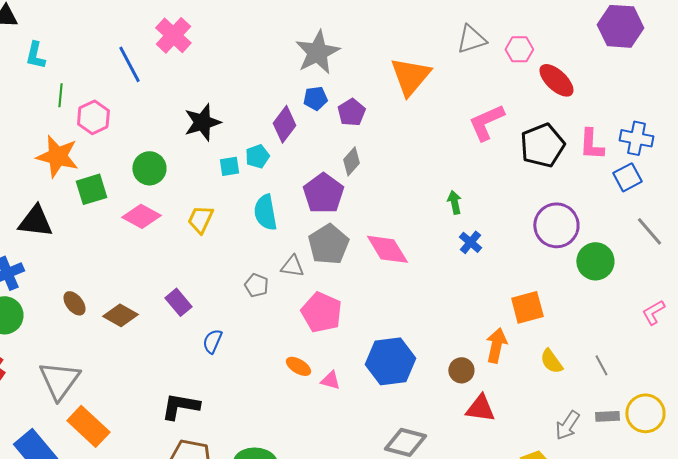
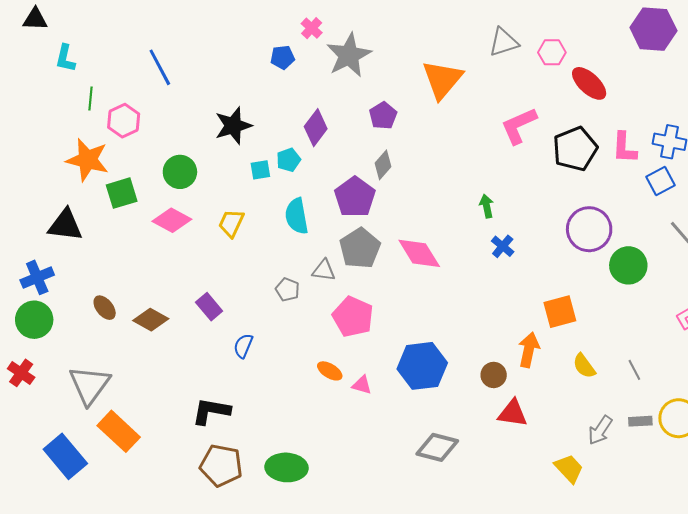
pink cross: (173, 35) -> (312, 28), moved, size x0.6
blue pentagon: (315, 98) -> (282, 57), moved

